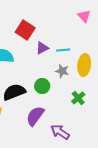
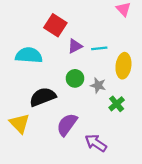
gray star: (62, 71) -> (98, 85), moved
green circle: (42, 86) -> (75, 78), moved

